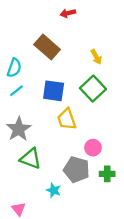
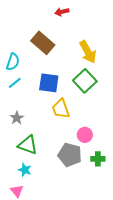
yellow arrow: (96, 57) -> (88, 52), size x1.6
gray star: (19, 129) -> (17, 118), size x0.6
cyan star: (54, 190) -> (25, 170), moved

